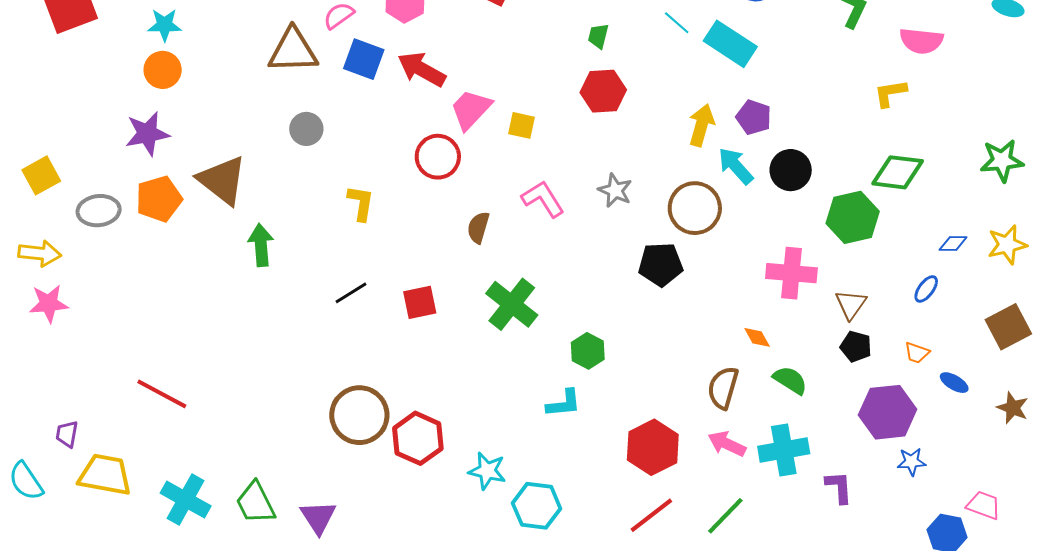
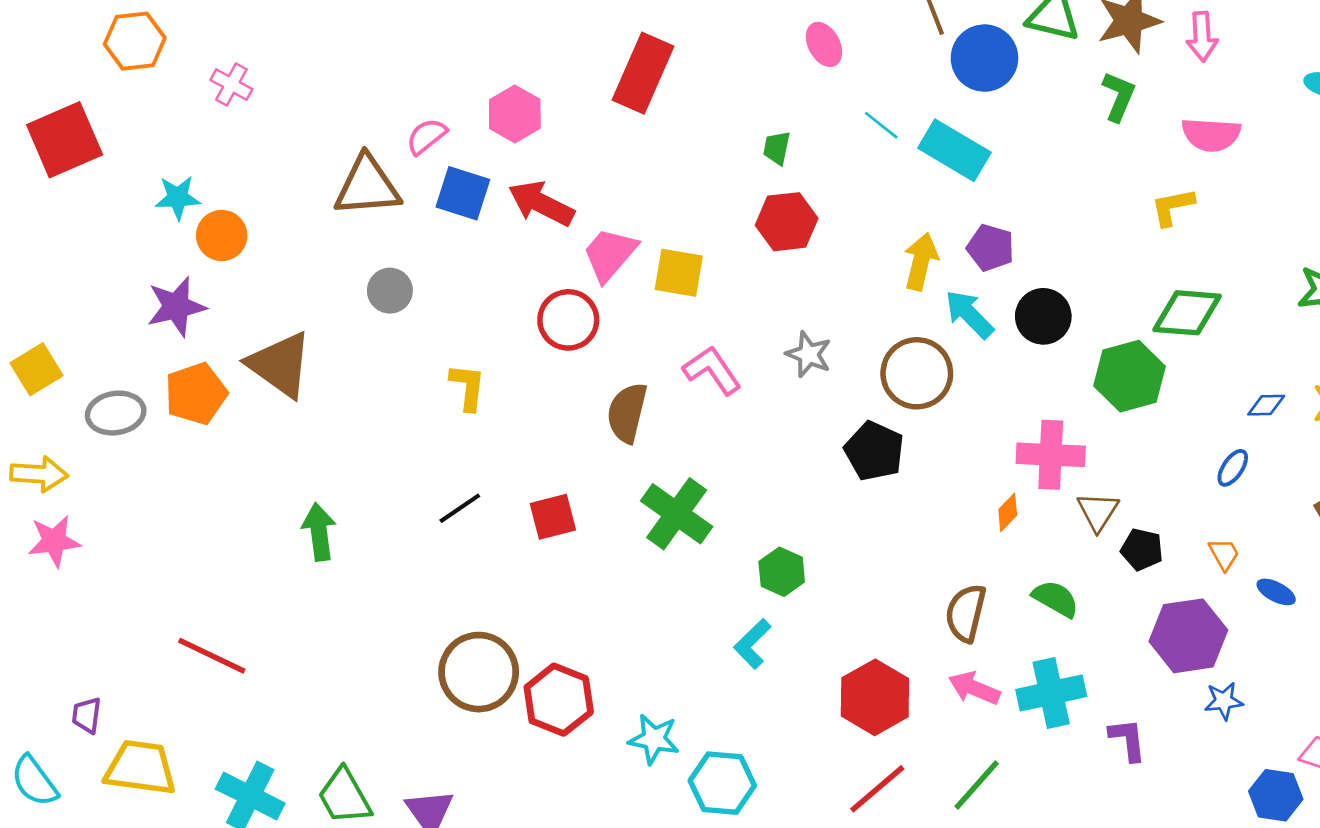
cyan star: (165, 25) -> (178, 198), moved
orange circle: (163, 70) -> (222, 235), moved
yellow square: (521, 125) -> (679, 273), size x1.4
brown semicircle: (478, 228) -> (627, 413), size x1.4
green arrow: (261, 245) -> (319, 532), moved
black pentagon: (661, 264) -> (874, 451), turned 30
brown triangle: (851, 304) -> (1098, 512), moved
orange diamond: (757, 337) -> (1008, 512), moved, turned 76
orange trapezoid: (917, 353) -> (1224, 554), turned -136
cyan L-shape: (564, 403) -> (752, 644), turned 144

